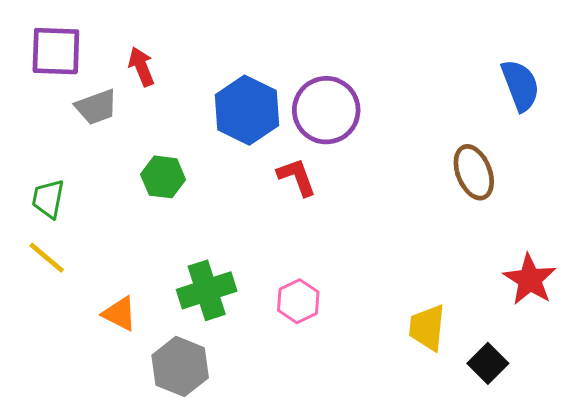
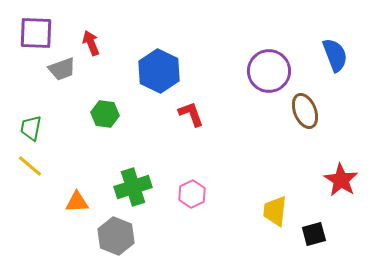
purple circle: (326, 110) -> (269, 71), moved
orange triangle: (120, 314) -> (77, 202), turned -30
black square: (488, 363) -> (314, 234), turned 30

